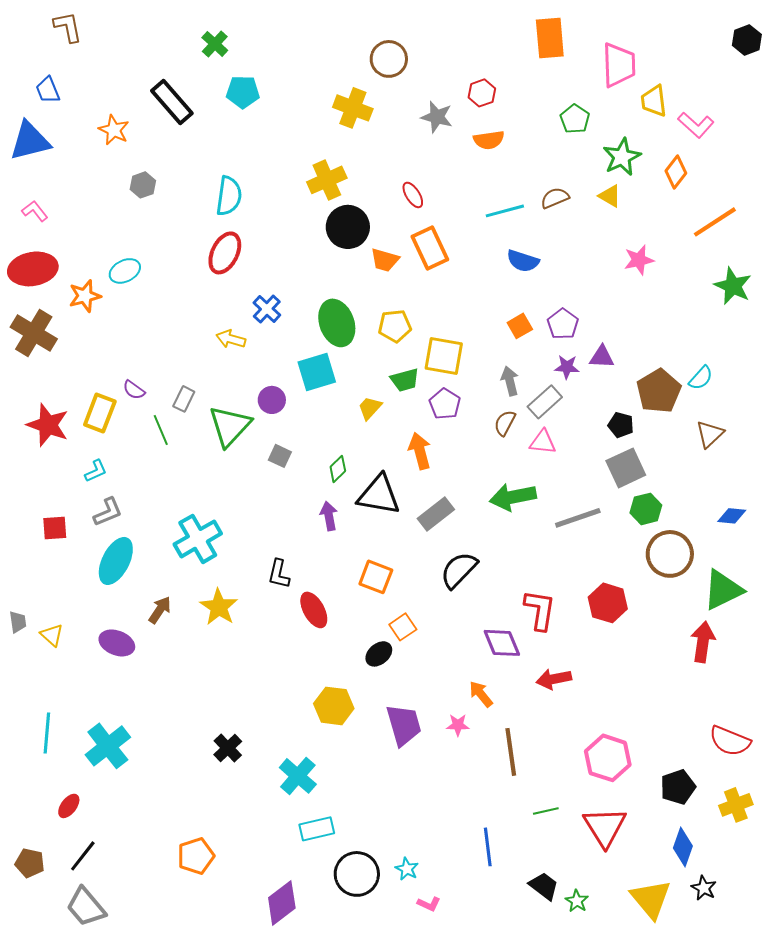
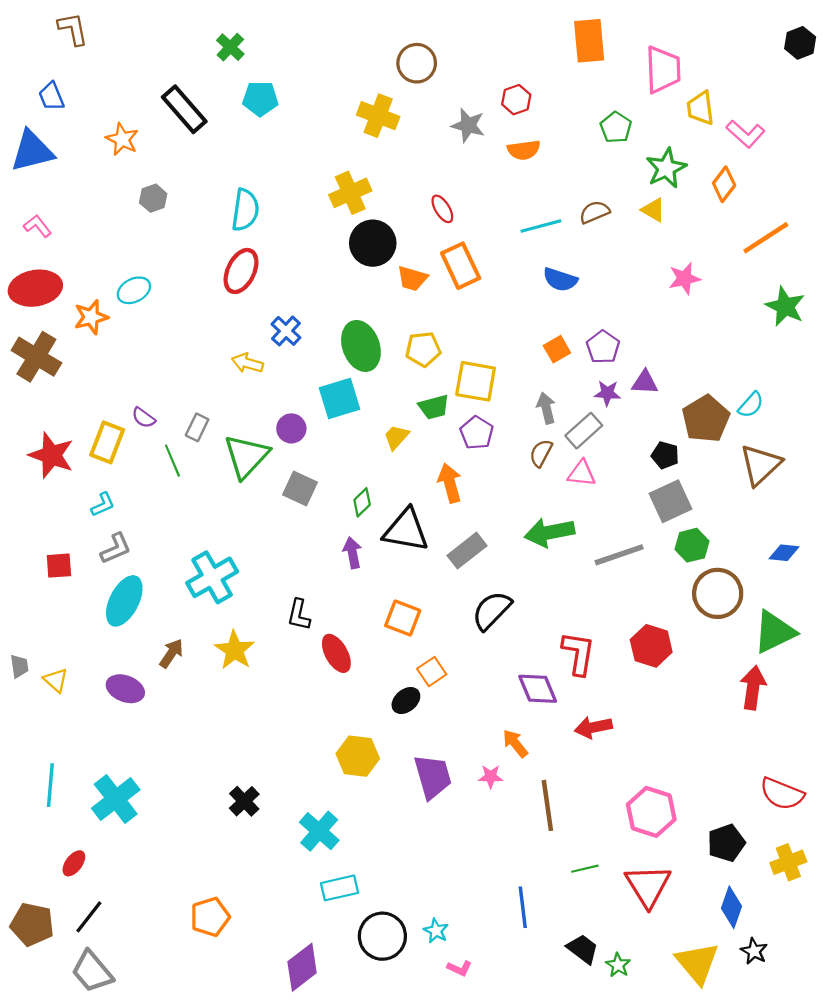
brown triangle: (710, 434) -> (760, 465), size x1.4
gray square: (280, 456) -> (300, 488), size x1.4
brown pentagon: (30, 863) -> (32, 924), size x1.4

